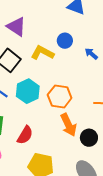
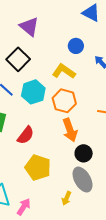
yellow L-shape: (42, 53) -> (64, 71), moved
black circle: (89, 138) -> (84, 153), moved

